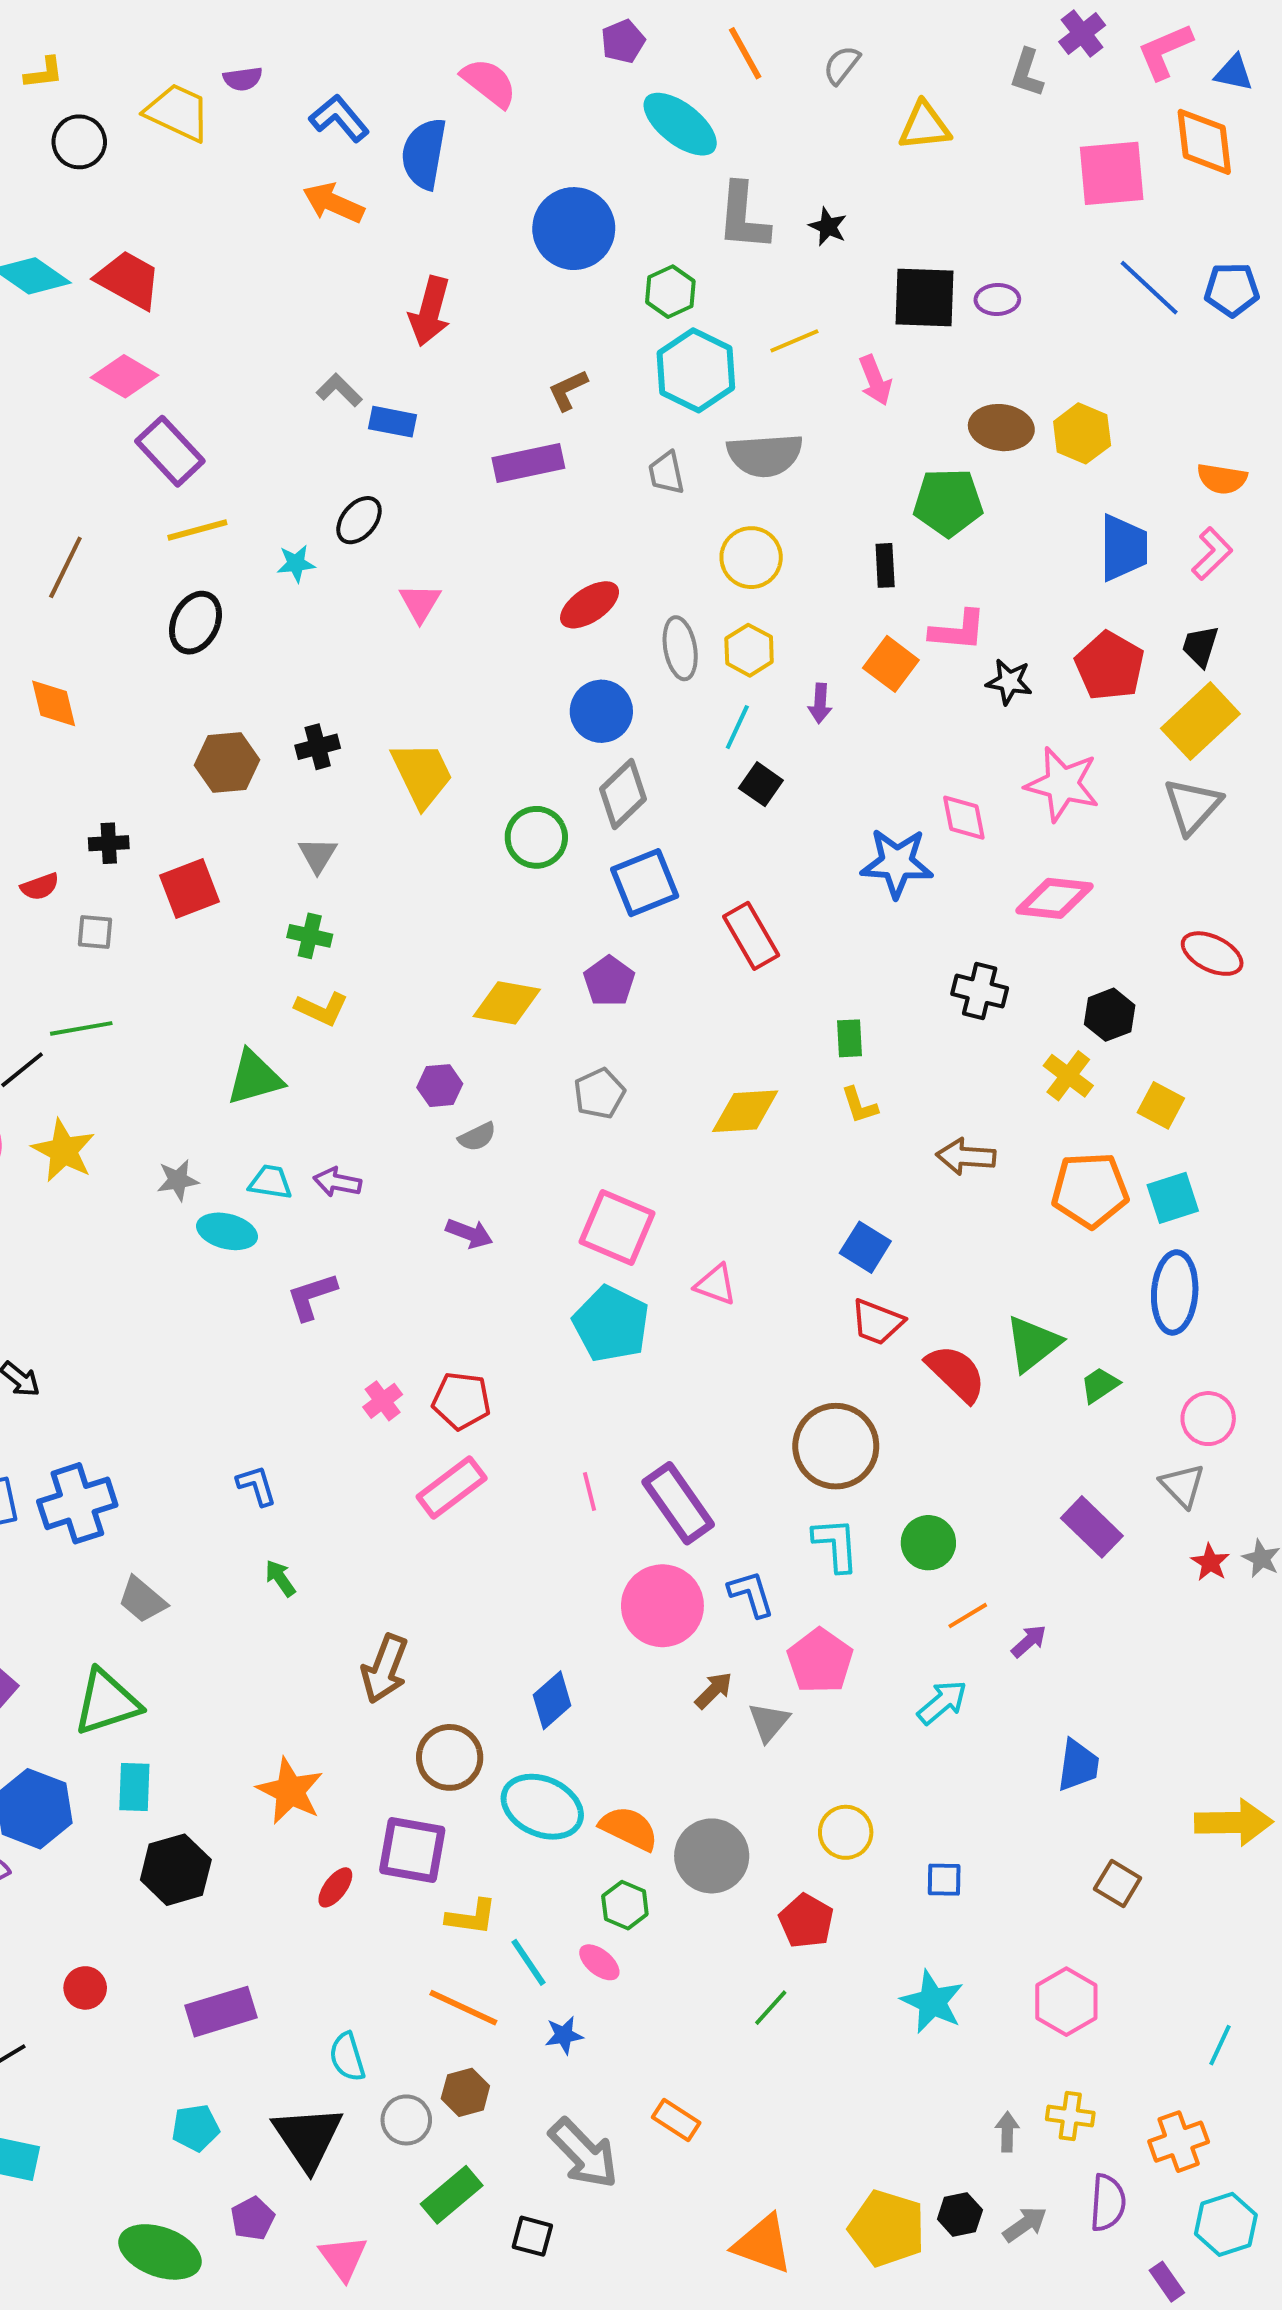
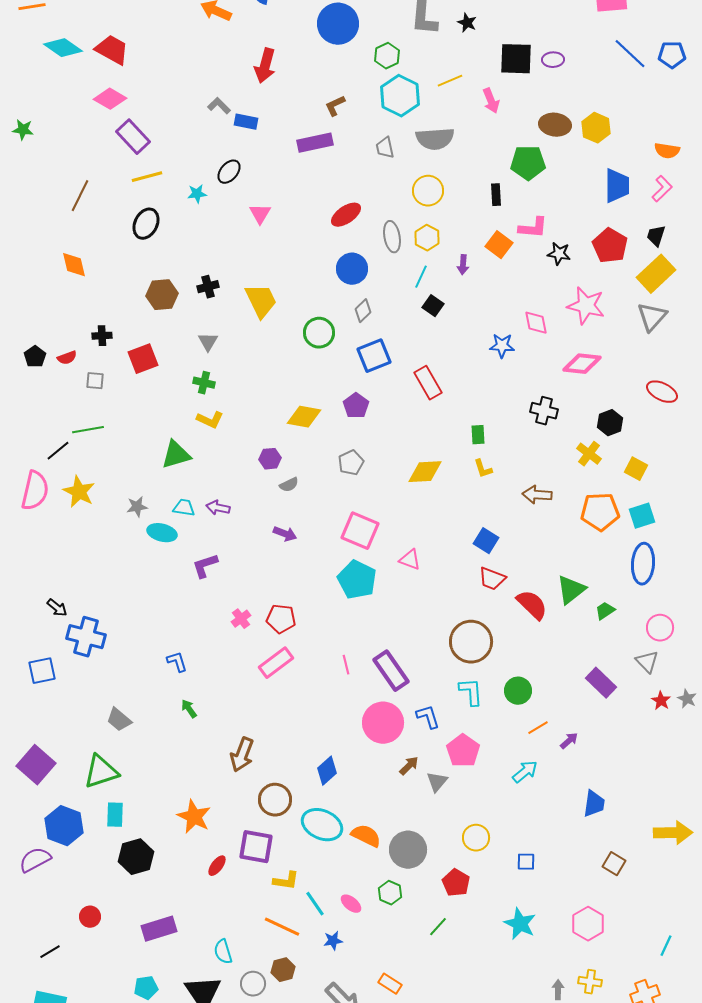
gray diamond: (623, 794) -> (363, 311), size x0.7
blue star: (897, 863) -> (502, 346), size x0.7
blue cross: (77, 1503) -> (86, 637), moved, turned 33
green hexagon: (625, 1905) -> (390, 893), moved

